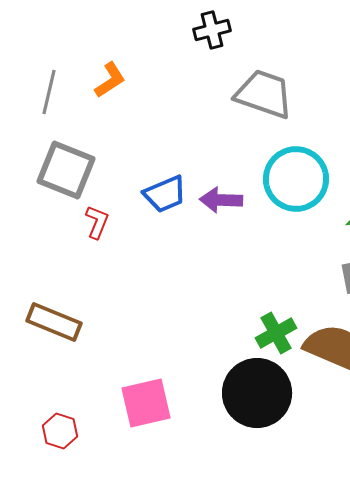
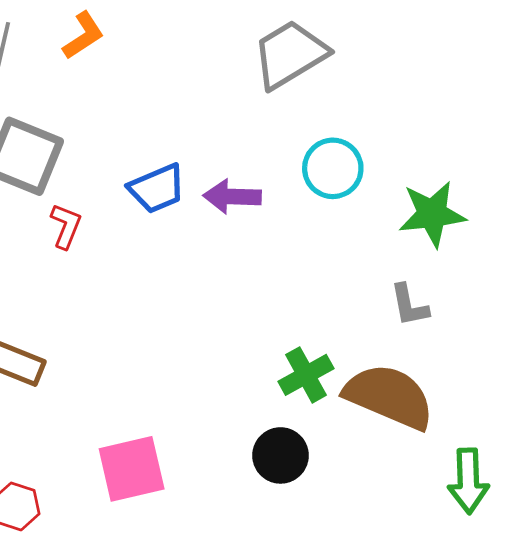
gray trapezoid: (264, 94) -> (290, 54), turned -50
cyan circle: (296, 179) -> (333, 168), size x0.7
black circle: (257, 393) -> (280, 455), size x0.6

